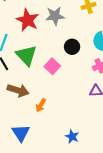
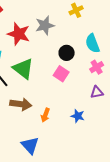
pink square: (52, 66) -> (61, 74), moved
blue star: (72, 137) -> (78, 116), moved

